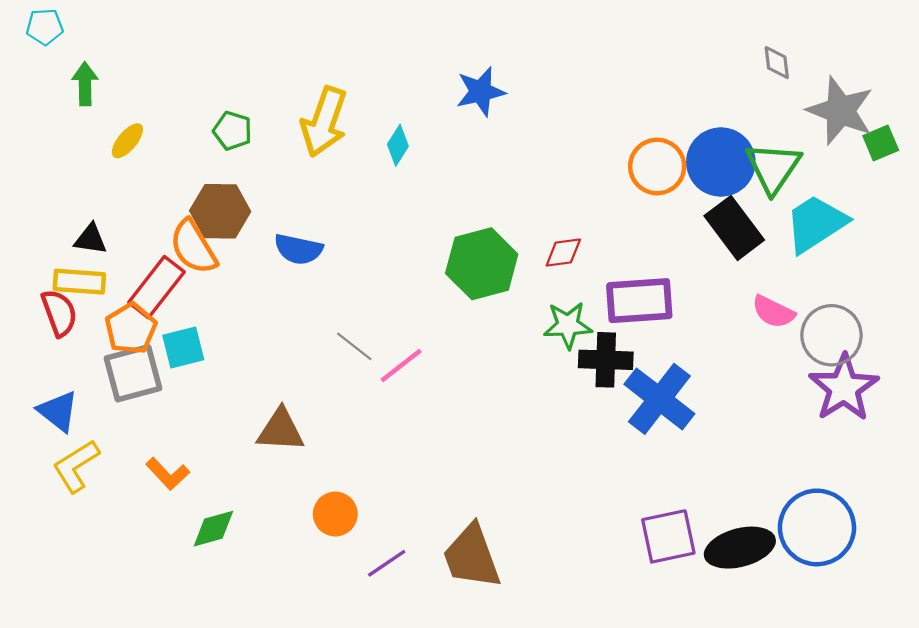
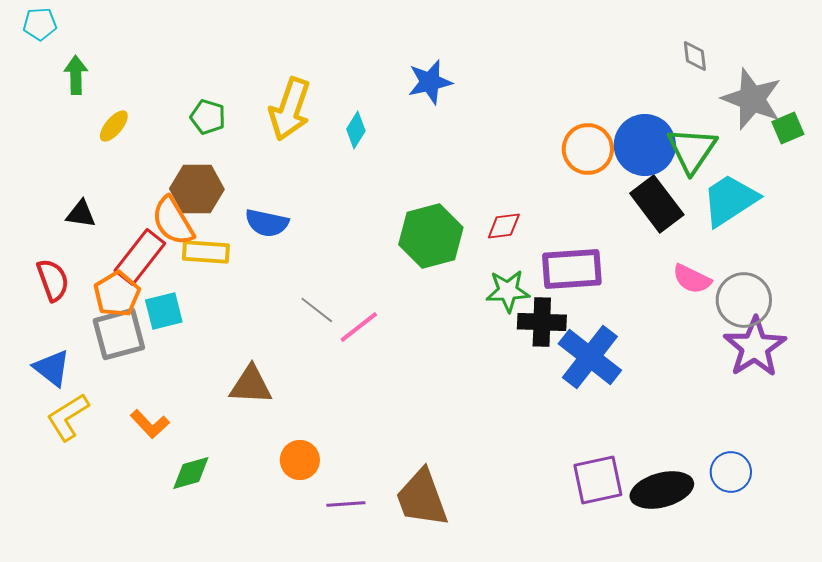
yellow rectangle: (79, 282) -> (206, 252), moved
blue circle: (817, 527) -> (731, 472), size x0.6
purple line: (387, 563) -> (346, 504), turned 30

